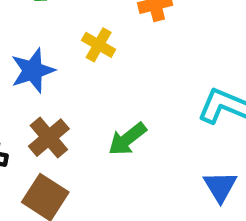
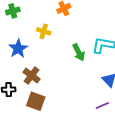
green arrow: (127, 139) -> (79, 52), moved, turned -66

